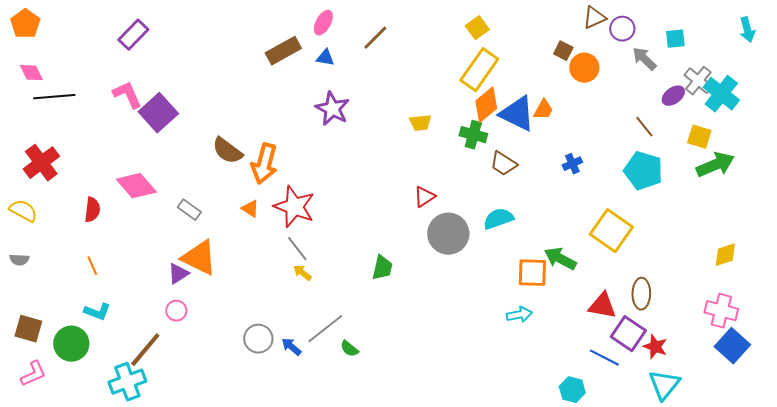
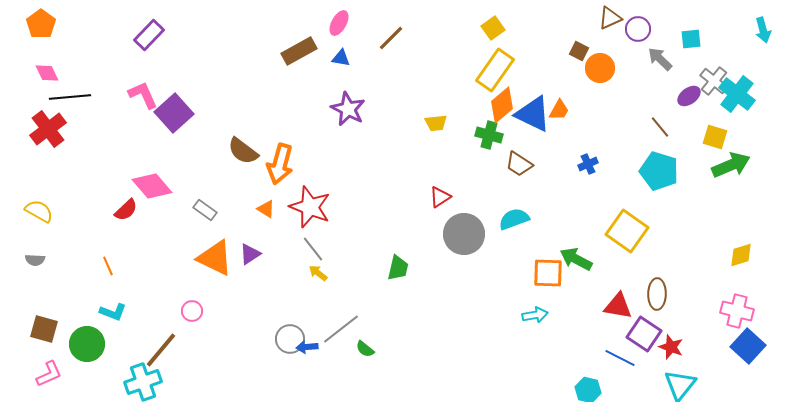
red cross: (41, 163) -> (48, 129), moved
red semicircle: (92, 210) -> (126, 210), moved, turned 40
purple triangle: (178, 274) -> (250, 254), moved
gray circle: (258, 339) -> (290, 339), moved
blue arrow: (291, 347) -> (307, 347), turned -45

